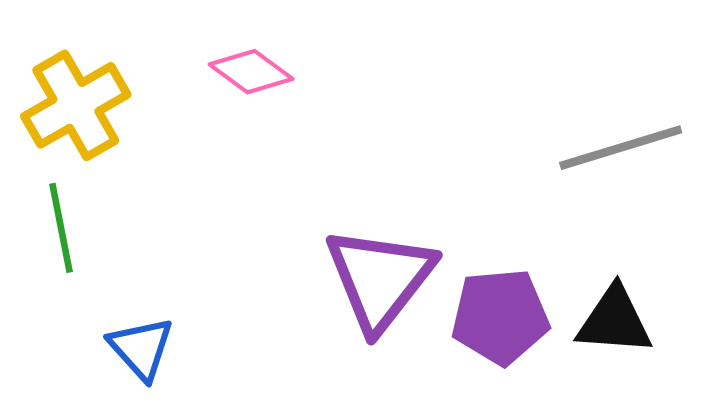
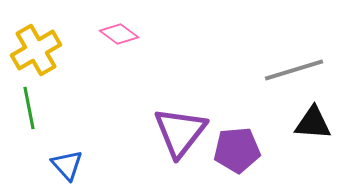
black triangle: (614, 321) -> (313, 123), moved

